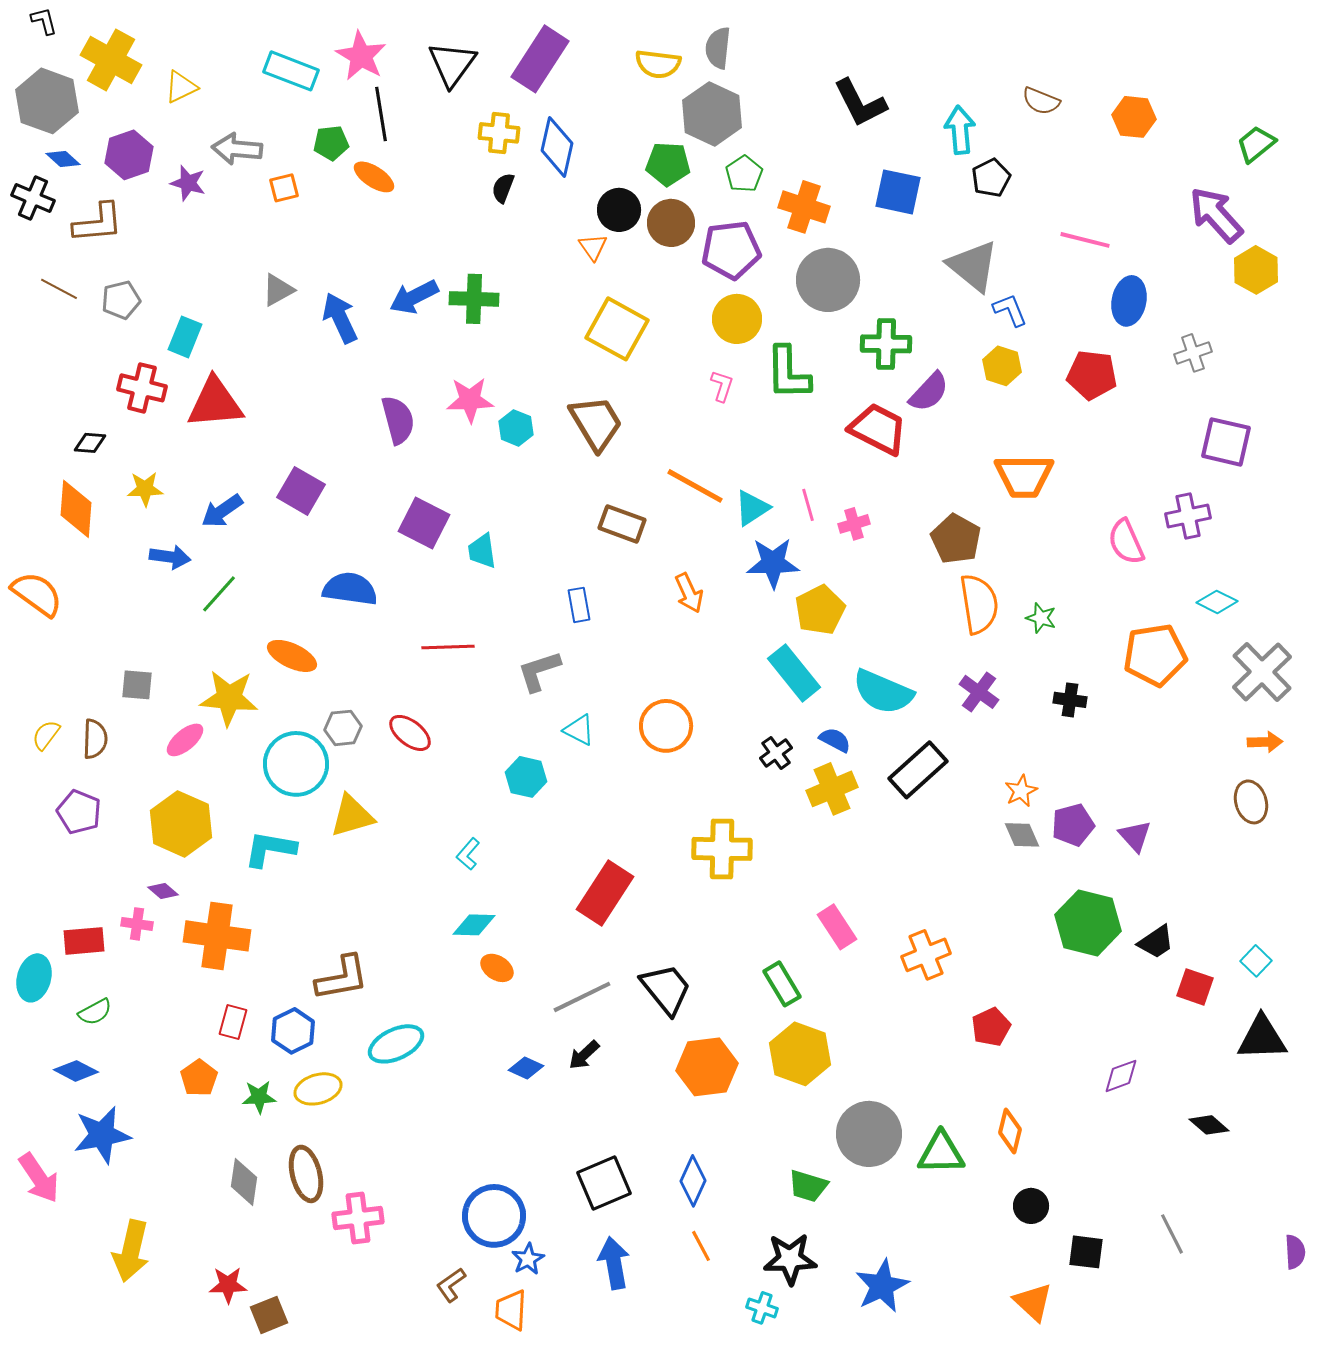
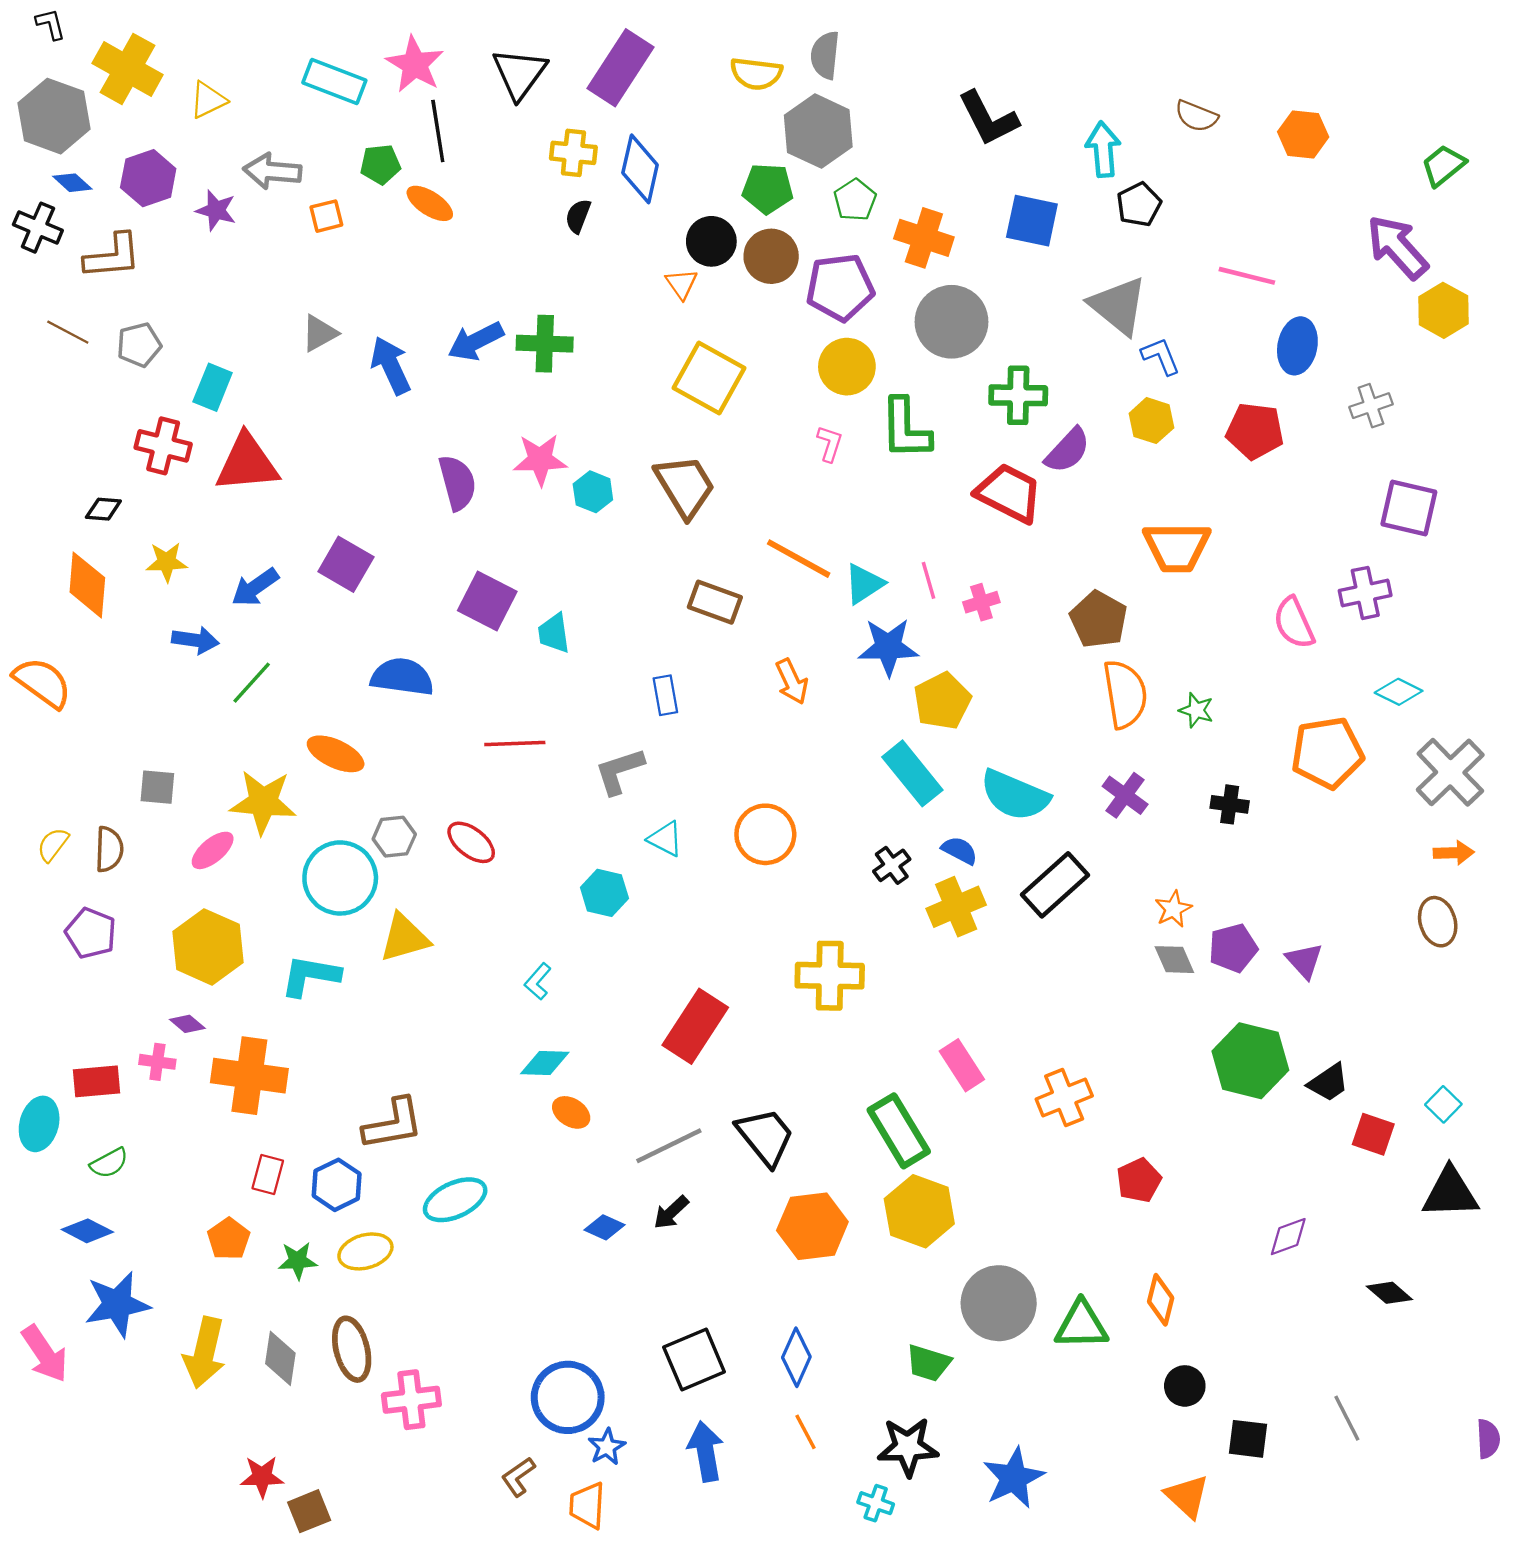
green rectangle: (782, 984) -> (899, 1131), size x1.4
yellow arrow: (131, 1251) -> (205, 1353), moved

